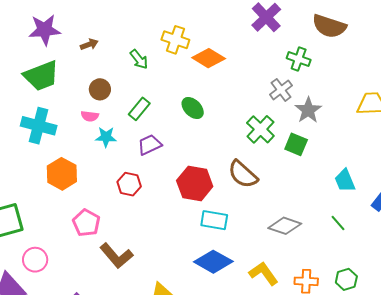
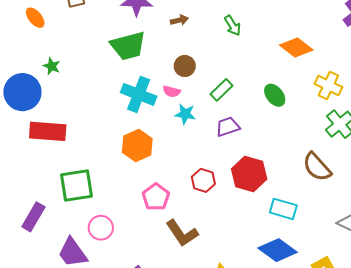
yellow cross: (175, 40) -> (328, 85), moved
green arrow: (139, 59) -> (232, 25), moved
cyan cross: (39, 126) -> (139, 94), moved
red hexagon: (129, 184) -> (203, 180), moved
red hexagon: (195, 184) -> (249, 174), moved

